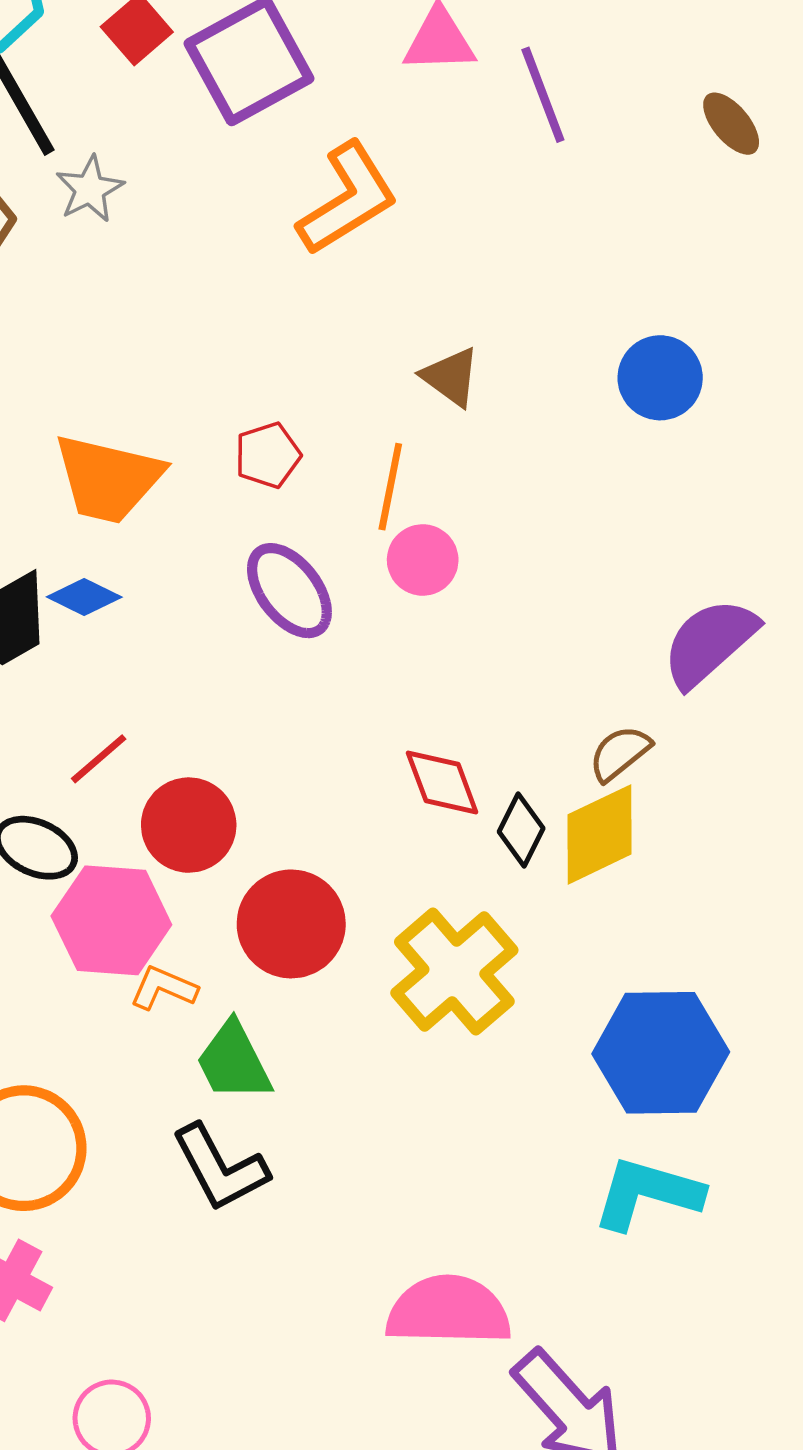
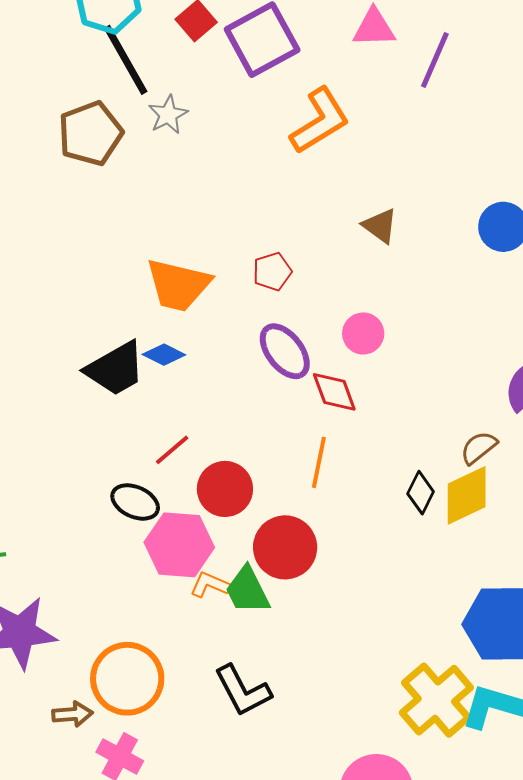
purple line: (543, 95) -> (435, 60), turned 44
orange line: (390, 487) -> (319, 462), moved
red diamond: (442, 783) -> (334, 392), moved
yellow cross: (454, 972) -> (436, 700), moved
green trapezoid: (234, 1062) -> (247, 590), moved

